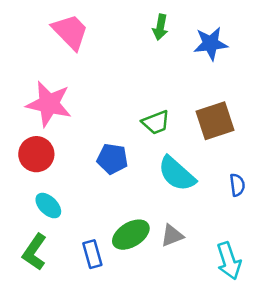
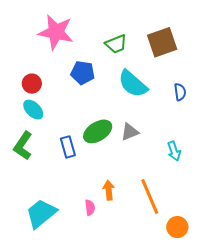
pink star: (49, 104) -> (56, 32), moved
red circle: (36, 154) -> (32, 84), moved, size x0.7
cyan arrow: (229, 261) -> (174, 151), size x0.7

